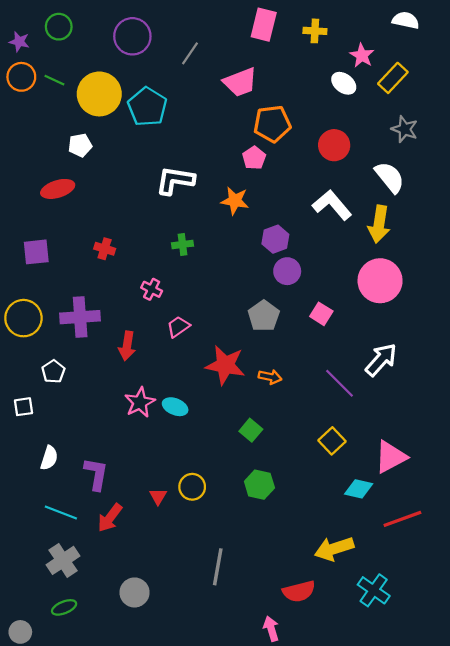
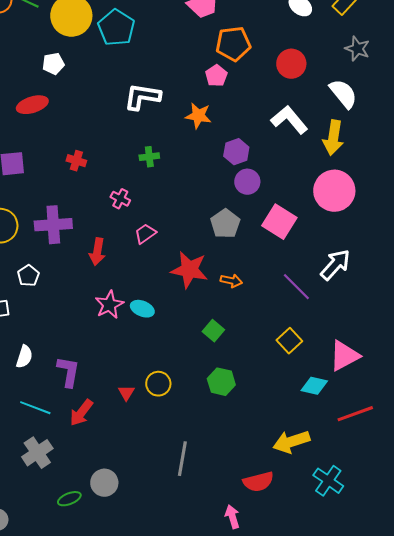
pink square: (321, 314) -> (279, 222), size x1.6
green ellipse: (64, 607) -> (69, 499), moved

